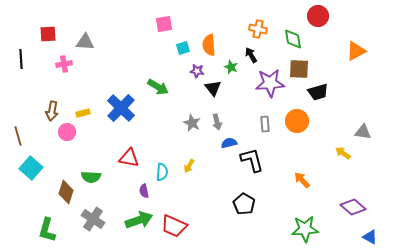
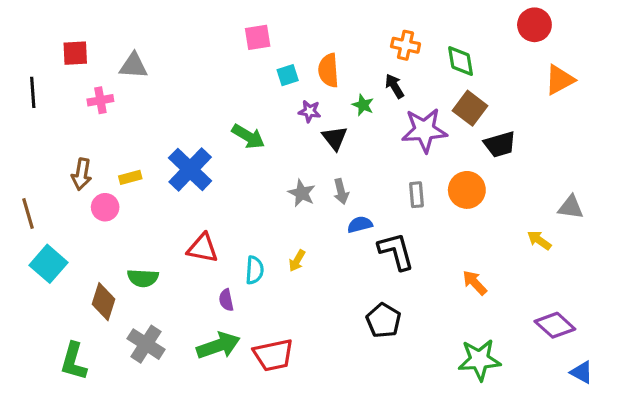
red circle: (318, 16) -> (534, 25), moved
brown square: (299, 69) -> (470, 108), turned 35
red trapezoid: (174, 226) -> (273, 355), turned -36

